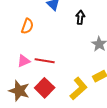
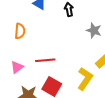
pink triangle: (24, 61) -> (17, 67), moved

